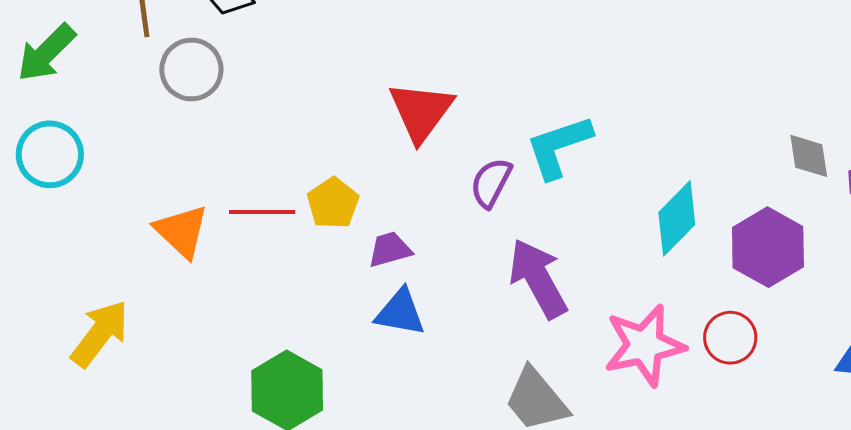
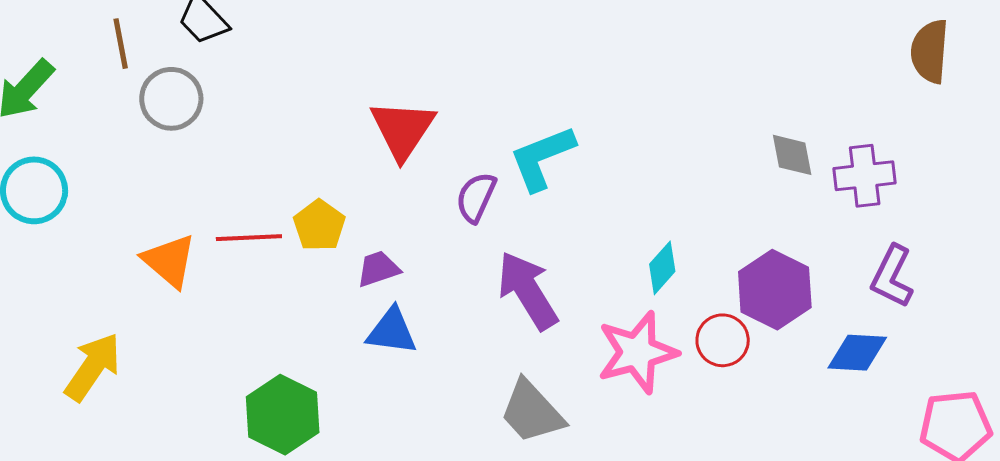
cyan diamond: (677, 218) -> (662, 268), moved, size x0.7
purple hexagon: (768, 247) -> (775, 290), moved

